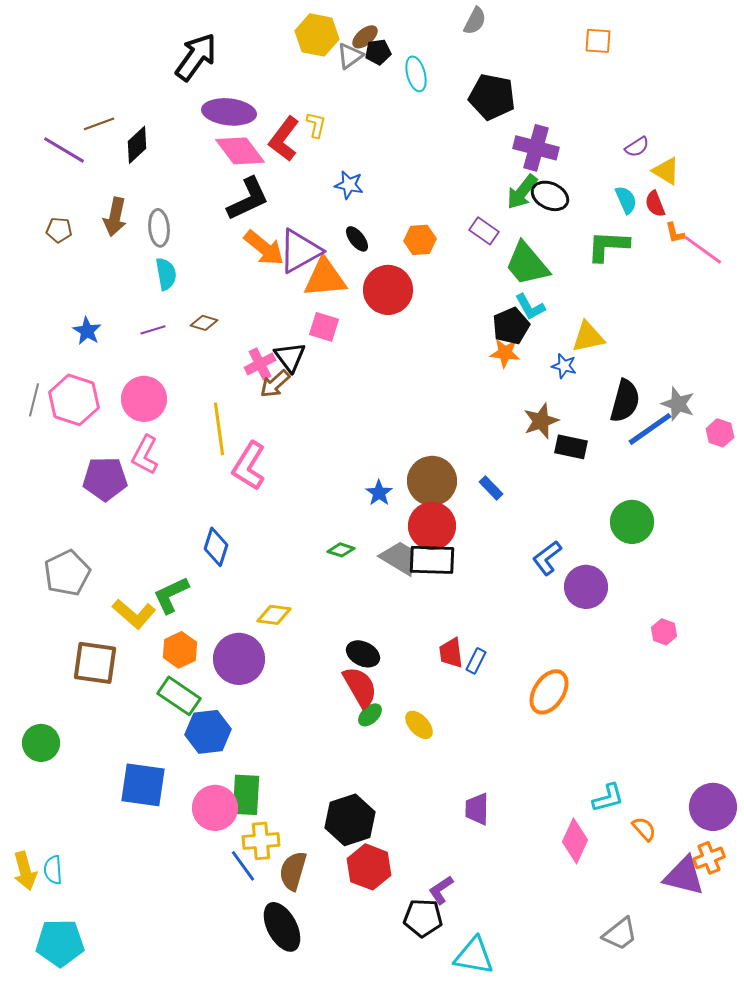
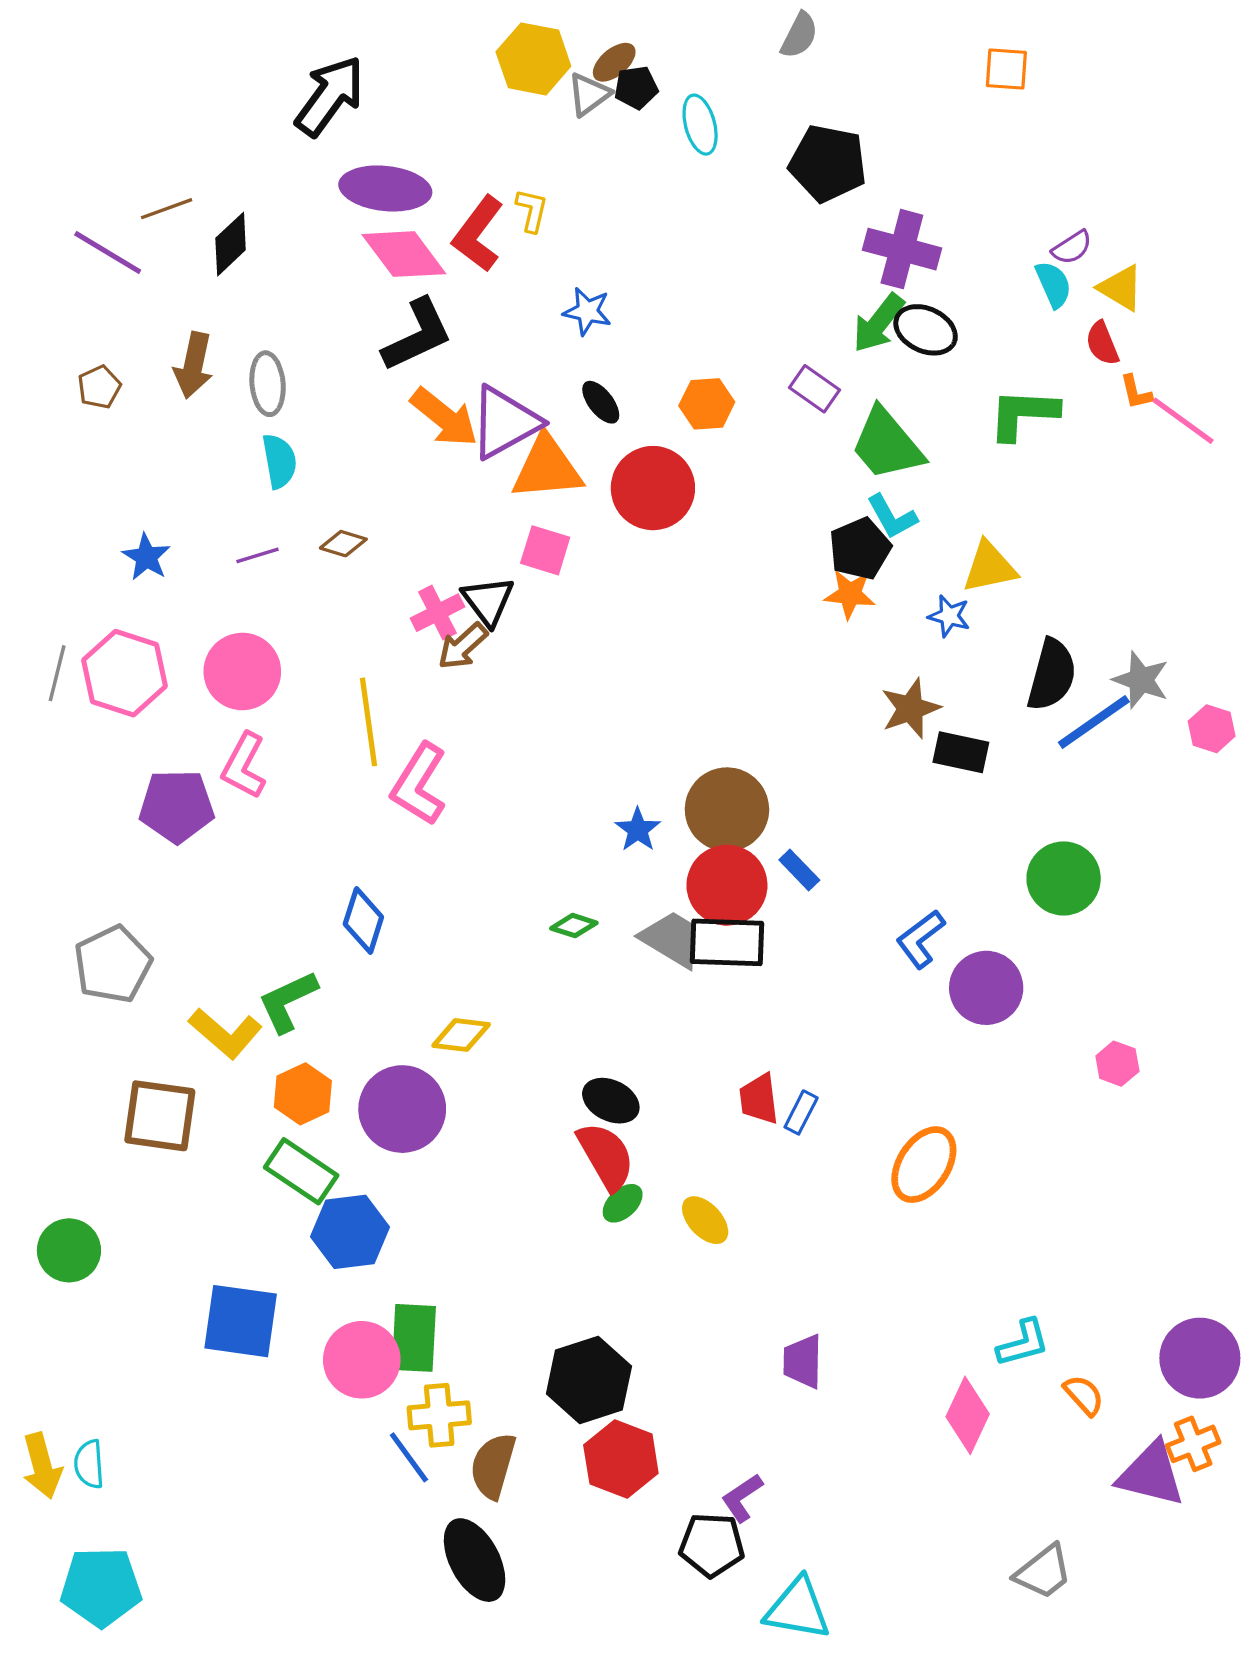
cyan semicircle: (626, 200) -> (1053, 284), moved
brown pentagon: (59, 230) -> (99, 387), turned -30
blue rectangle: (491, 488) -> (799, 870), moved

